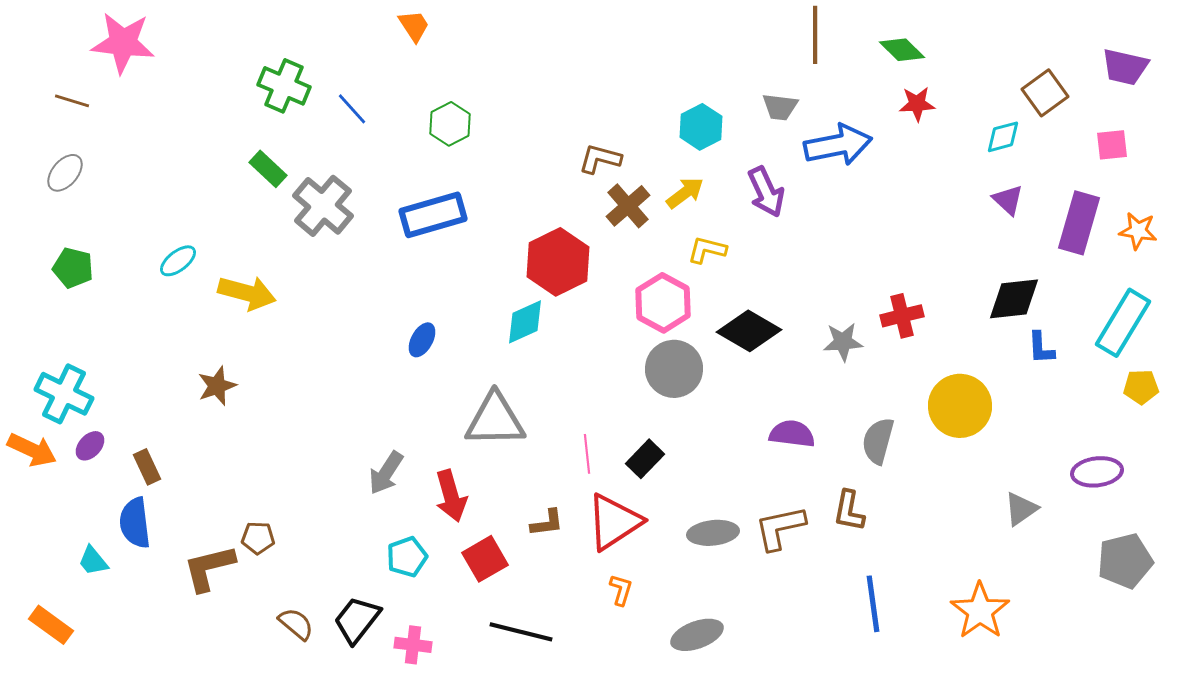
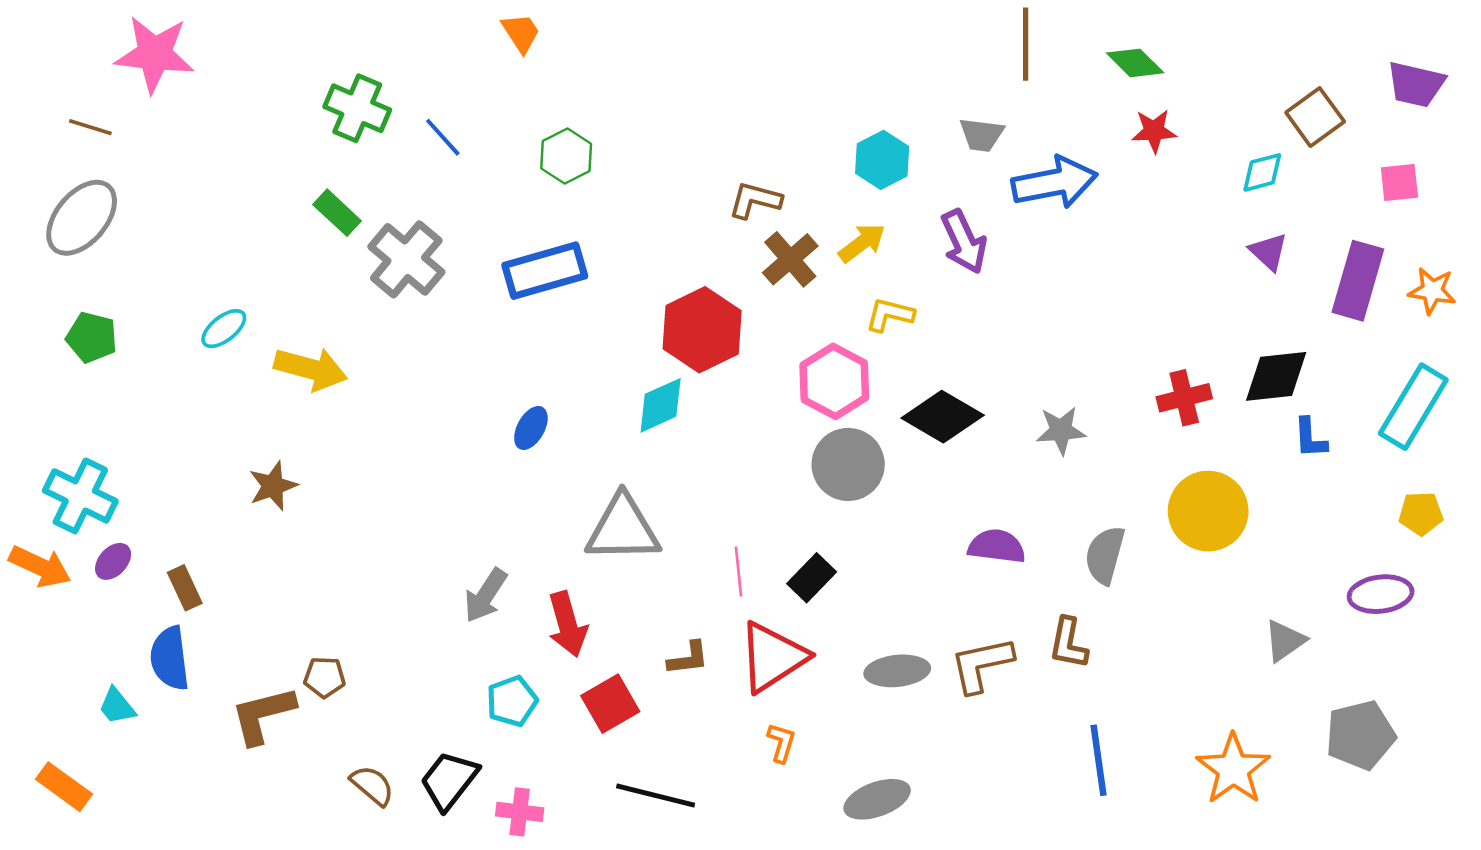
gray ellipse: (65, 173) -> (82, 218), size x1.6
red cross: (902, 316) -> (1184, 398), moved
yellow pentagon: (1141, 387) -> (1421, 514), moved
gray pentagon: (1125, 561) -> (1360, 735), moved

